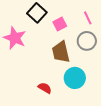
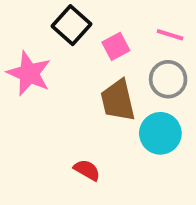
pink line: (88, 18) -> (170, 35), turned -48
cyan circle: (75, 78) -> (160, 133), moved

